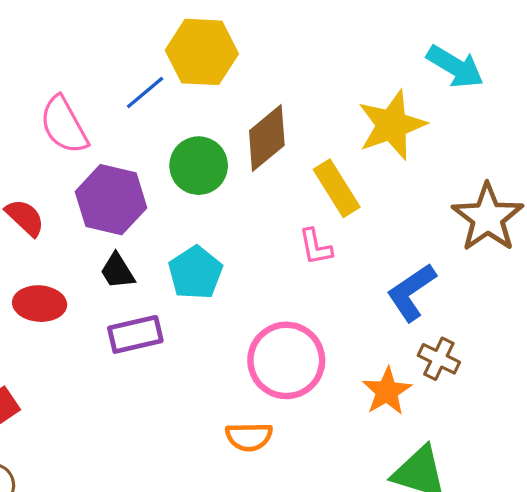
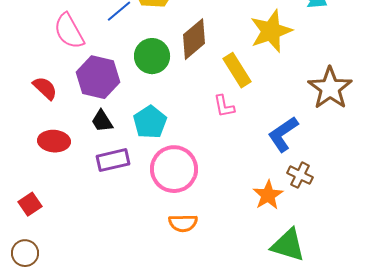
pink circle: (286, 360) -> (174, 169), moved

